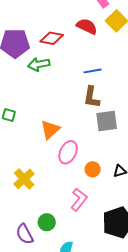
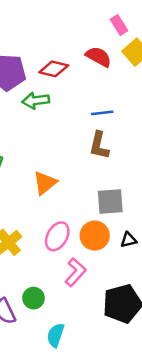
gray square: (107, 121) -> (110, 201), moved
pink ellipse: (68, 152) -> (57, 236), moved
orange circle: (93, 169) -> (95, 236), size x1.5

